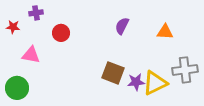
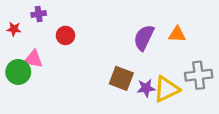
purple semicircle: (122, 26) -> (144, 38), moved, size x1.4
green circle: (17, 88) -> (18, 72), moved

